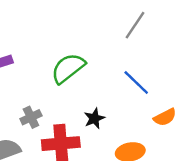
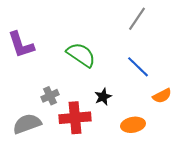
green semicircle: (68, 68) -> (81, 55), turned 72

